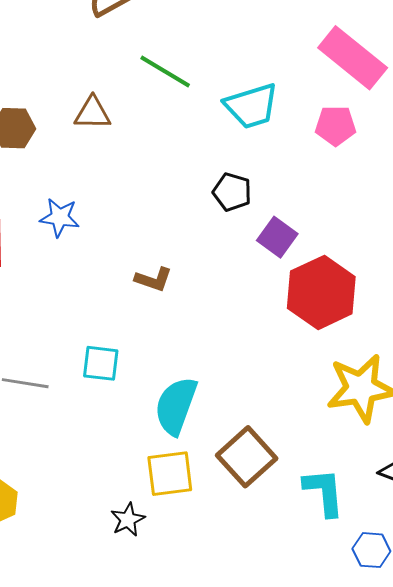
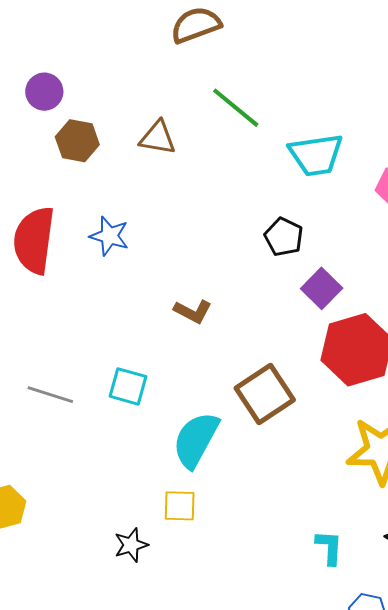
brown square: (247, 457) -> (265, 394), moved
yellow square: (170, 474) -> (180, 506), size x0.7
cyan L-shape: (324, 492) -> (329, 547), size x0.7

